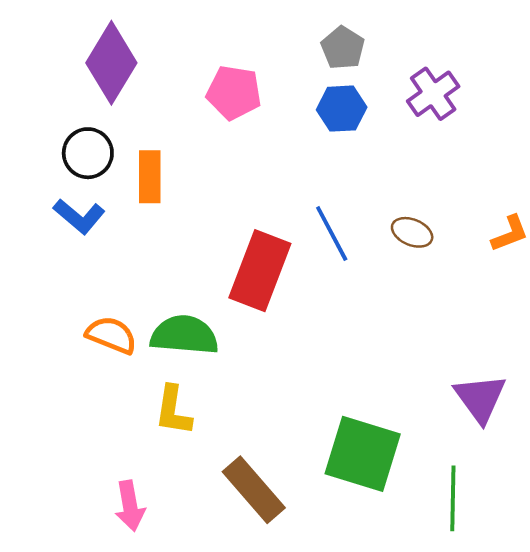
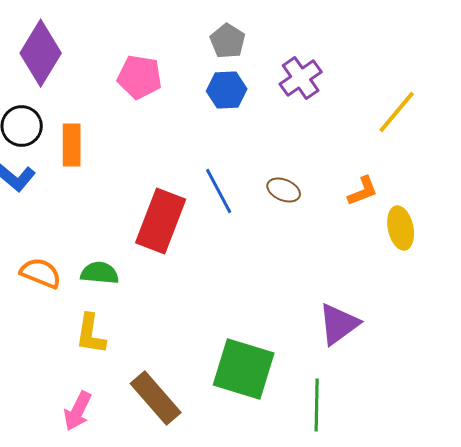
green semicircle: (184, 335) -> (100, 273), size x0.7
purple triangle: (480, 398) -> (339, 324), turned 30
pink arrow: (130, 506) -> (78, 411), moved, turned 36

